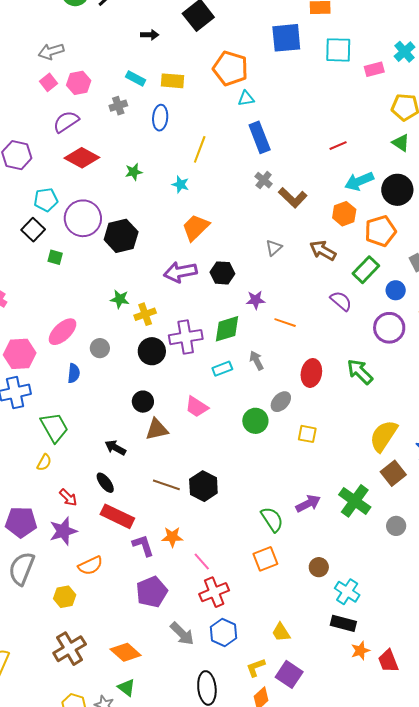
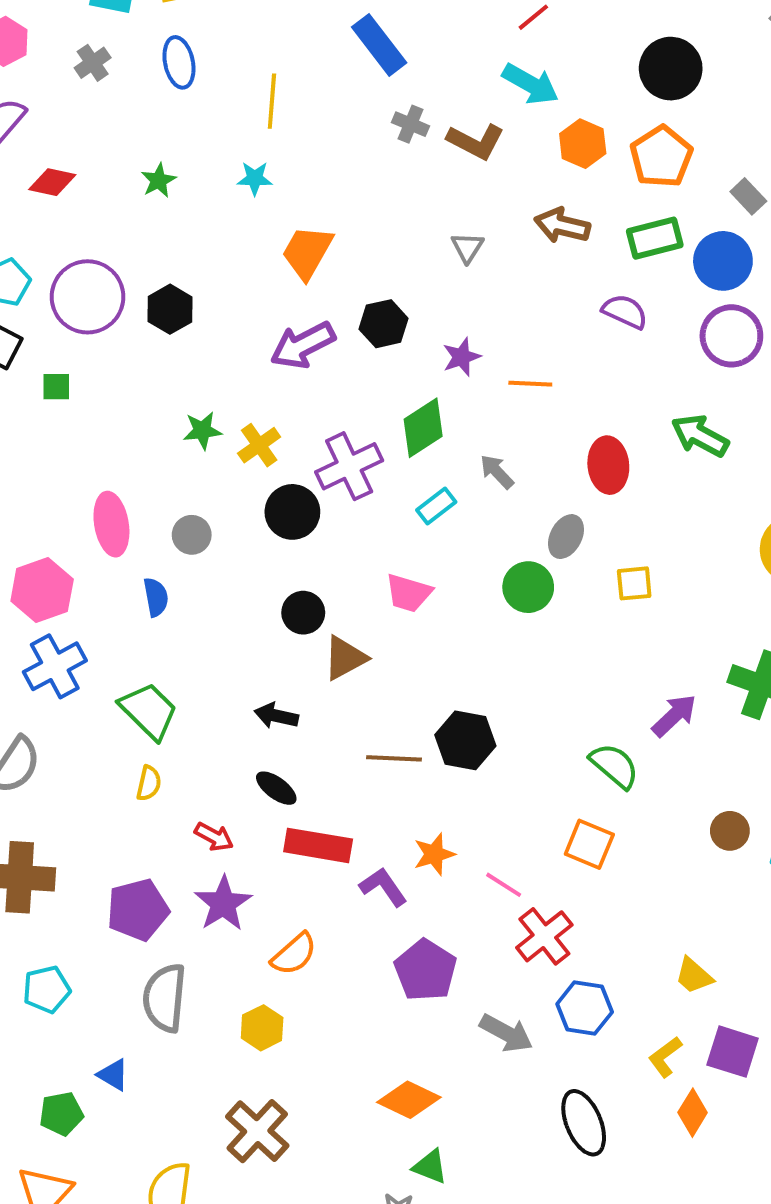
red diamond: (82, 158) -> (52, 182), size x0.7
cyan arrow: (359, 181) -> (530, 84), moved, turned -112
black hexagon: (121, 236) -> (170, 309), size x0.7
green rectangle: (366, 270) -> (655, 238), turned 48
blue circle: (396, 290) -> (723, 261), size x1.5
pink ellipse: (63, 332) -> (111, 524), turned -40
orange square: (265, 559) -> (589, 844), moved, turned -30
brown cross: (70, 649) -> (257, 1131), moved

